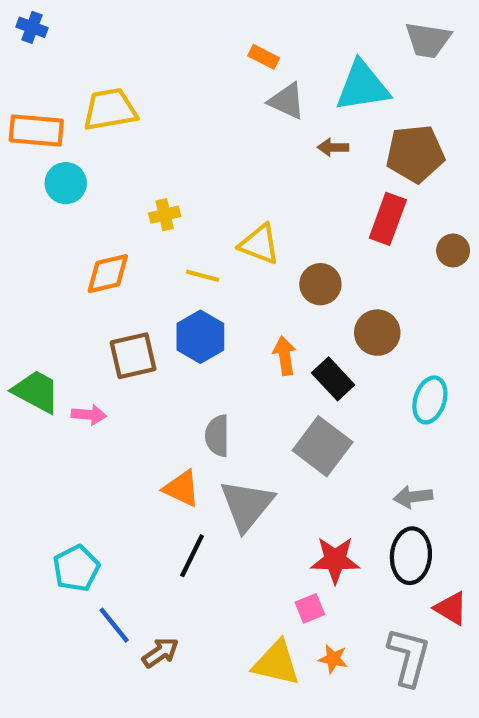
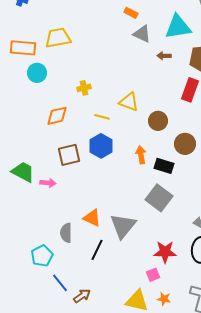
black rectangle: (333, 379) -> (164, 166), turned -30
gray semicircle: (217, 436) -> (66, 233), moved

